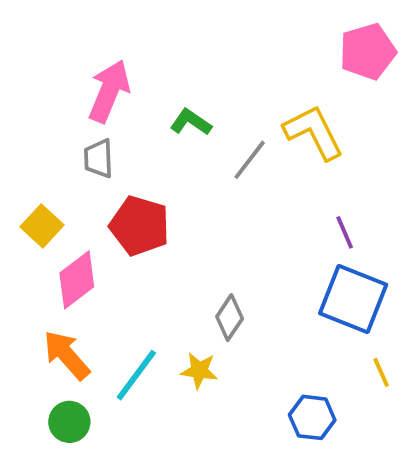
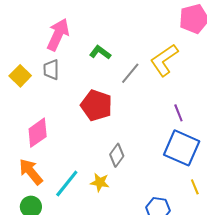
yellow L-shape: (314, 132) -> (164, 60), turned -100
yellow square: (42, 226) -> (20, 76), moved
red pentagon: (140, 226) -> (96, 105), moved

